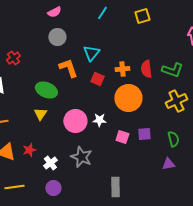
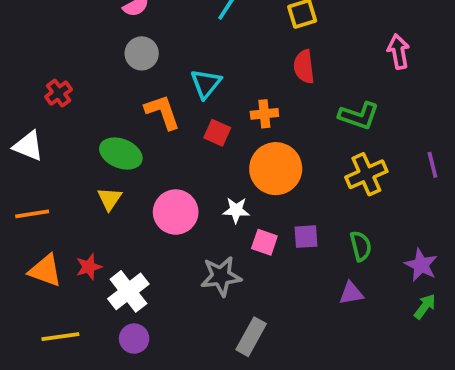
red semicircle: (146, 69) -> (304, 67), moved
white star: (99, 120) -> (236, 210), moved
gray star: (81, 157) -> (221, 276), moved, turned -30
white cross: (50, 163) -> (128, 291), size x1.5
gray rectangle: (115, 187) -> (251, 337), turned 30

